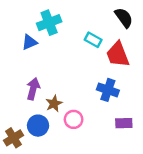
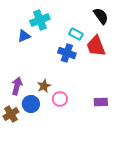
purple arrow: (33, 89) -> (17, 86), moved
blue cross: (108, 90) -> (67, 53), moved

